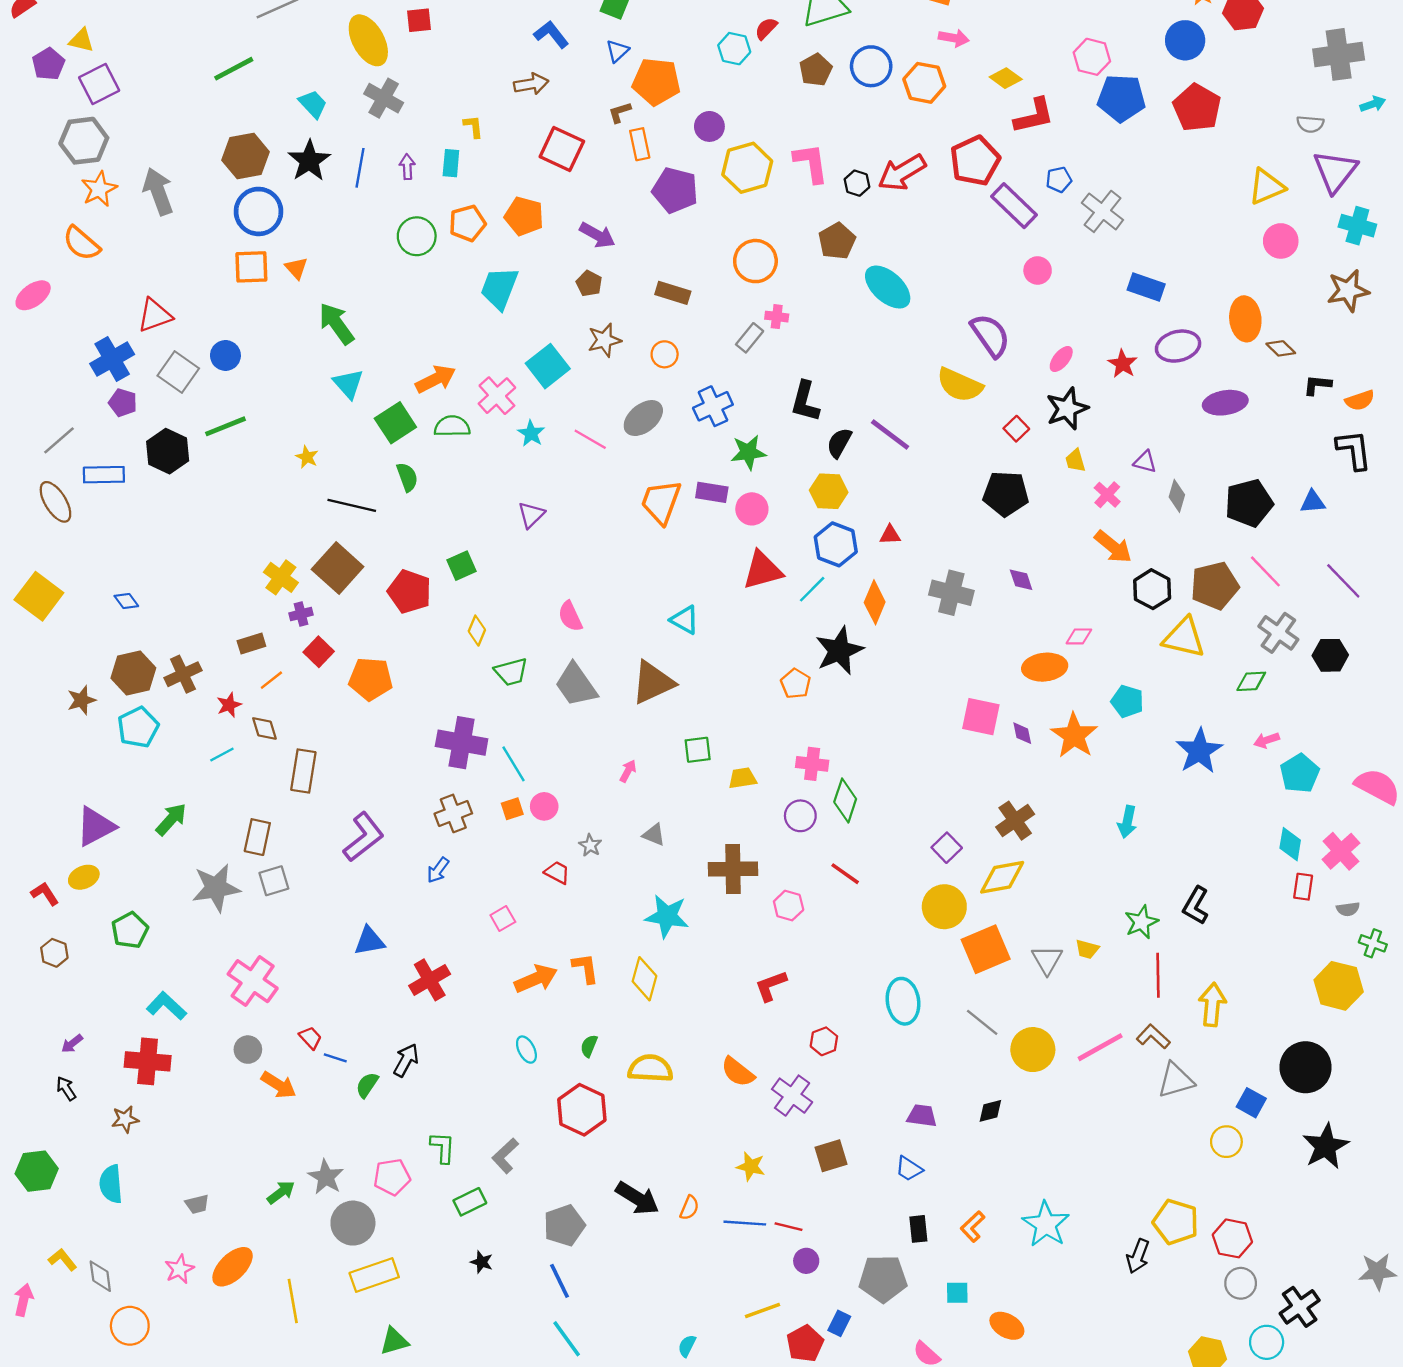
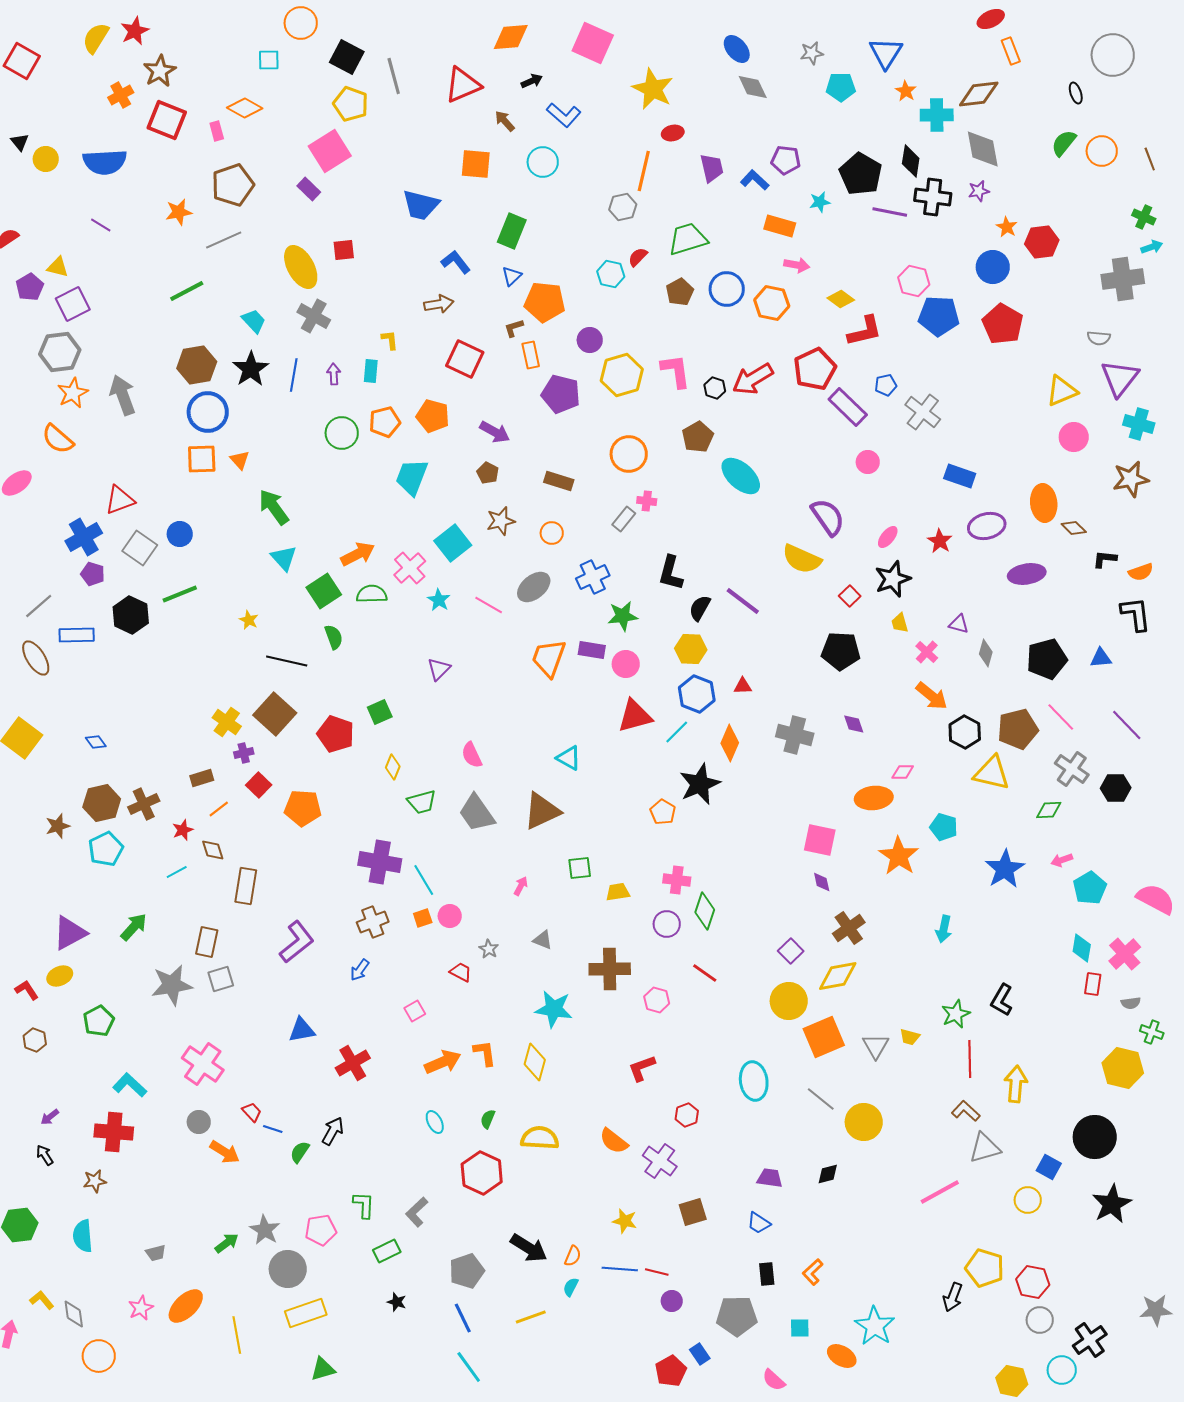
cyan arrow: (1373, 104) -> (1152, 247), moved
purple diamond: (1022, 733) -> (822, 882), moved
pink line: (1100, 1047) -> (940, 1192), moved
cyan star: (1046, 1224) -> (875, 1326), moved
yellow line: (763, 1310) -> (531, 1317), moved
blue rectangle: (839, 1323) -> (700, 1354), turned -60
cyan semicircle: (687, 1346) -> (571, 1287), moved

